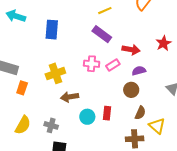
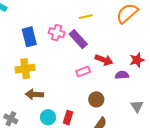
blue rectangle: (52, 30) -> (29, 37), moved, turned -30
pink cross: (92, 64) -> (57, 33), moved
purple semicircle: (139, 71) -> (122, 75), moved

